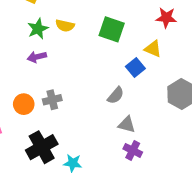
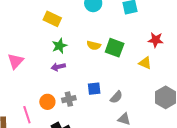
yellow semicircle: (65, 26) -> (94, 45), moved
blue square: (135, 67) -> (94, 89), moved, turned 32

